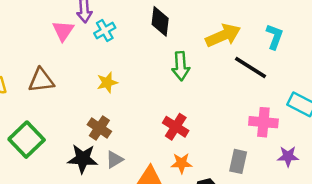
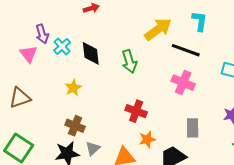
black diamond: (160, 21) -> (91, 53), moved
pink cross: (263, 122) -> (183, 83), moved, turned 30

